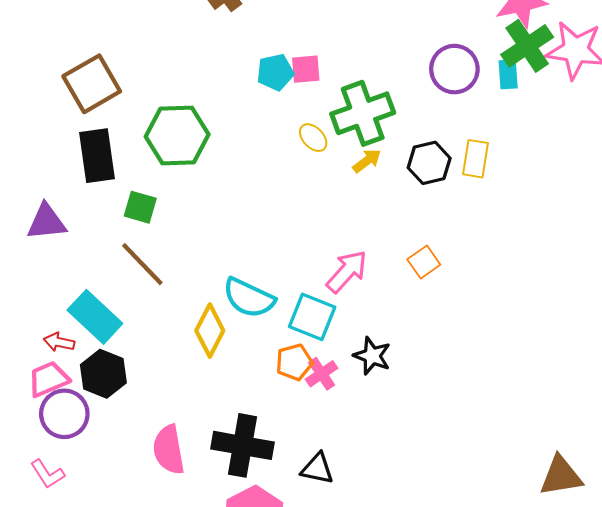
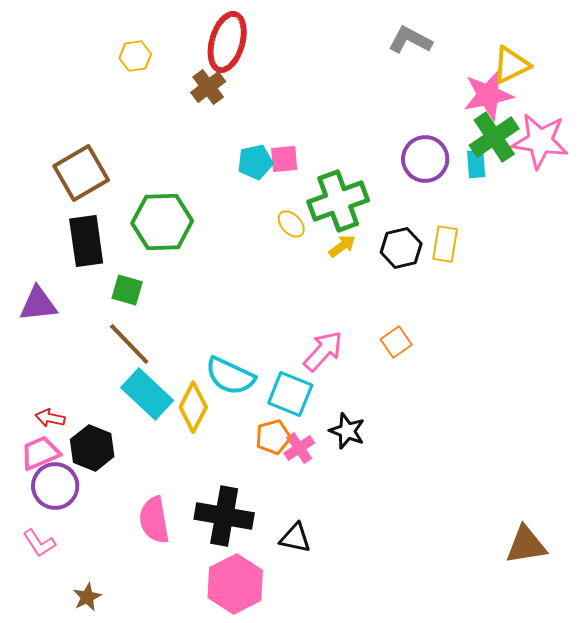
cyan rectangle: (95, 317) -> (147, 394), moved

